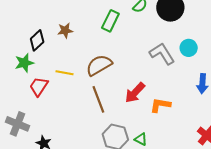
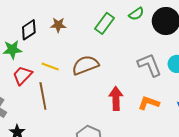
red arrow: (135, 93) -> (116, 98), turned 125
brown line: (98, 99) -> (43, 96), moved
orange L-shape: (160, 105) -> (149, 103), moved

